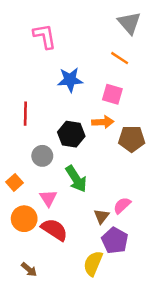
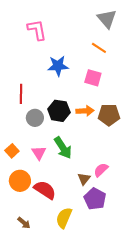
orange arrow: (103, 122) -> (85, 111), moved
gray circle: (42, 156) -> (35, 118), moved
pink triangle: (48, 198) -> (39, 153), moved
yellow semicircle: (93, 263) -> (64, 218), moved

